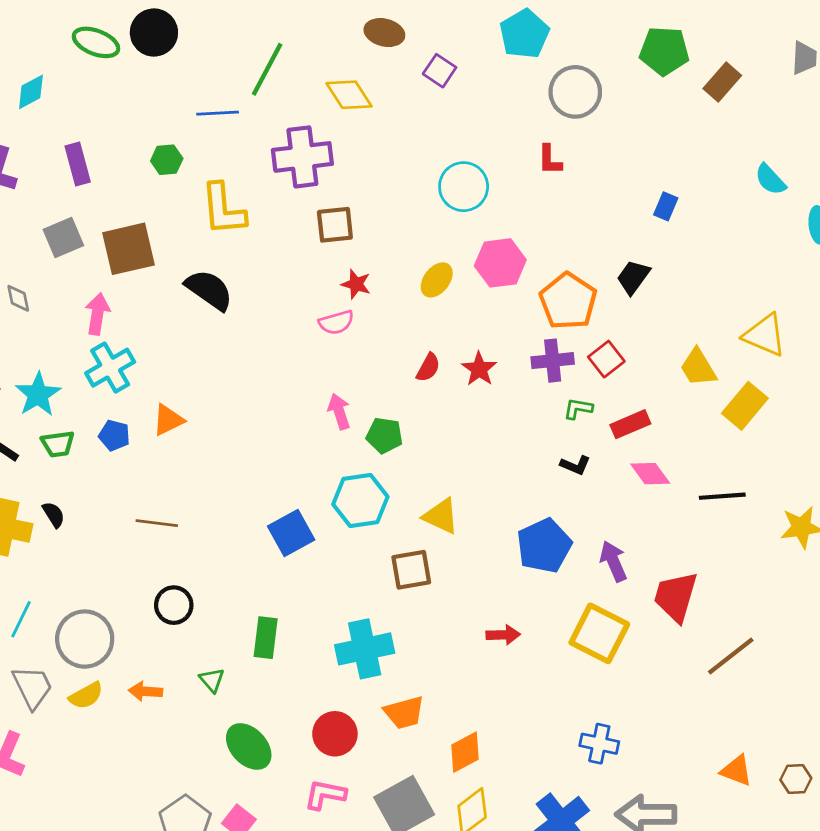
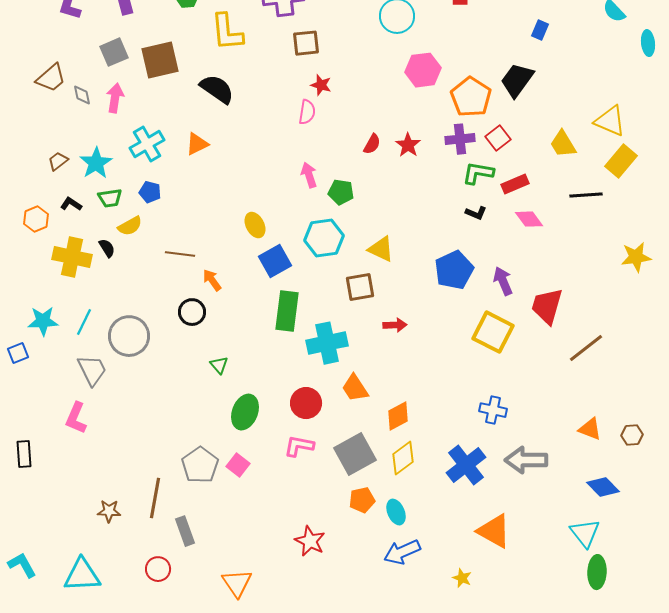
black trapezoid: (633, 277) -> (517, 80), size x1.4
yellow ellipse: (437, 280) -> (255, 225), moved, turned -65
pink arrow: (97, 314) -> (115, 98), moved
pink semicircle: (336, 322) -> (307, 112), turned -65
yellow rectangle: (745, 406) -> (621, 161), moved
green L-shape: (578, 409) -> (478, 173), size x1.5
orange triangle: (168, 420) -> (197, 144), moved
black line: (722, 496) -> (586, 195), moved
red arrow: (503, 635) -> (395, 325), moved
green rectangle: (266, 638) -> (287, 311), moved, size x1.4
orange arrow: (145, 691) -> (212, 280), moved, turned 50
yellow semicircle: (86, 696) -> (130, 226), moved
orange trapezoid: (404, 713) -> (355, 388), turned 72
green ellipse: (249, 746) -> (245, 412), turned 64

